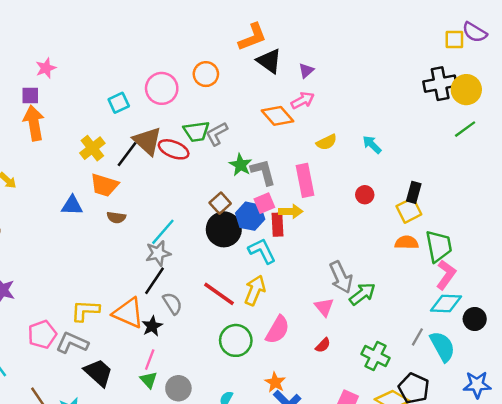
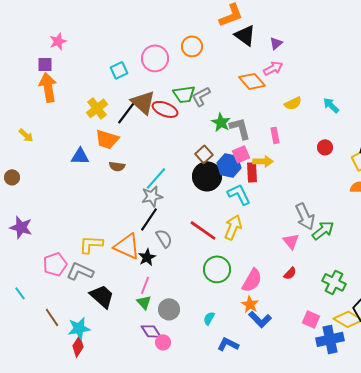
pink rectangle: (305, 180) -> (275, 135), size x0.6
pink semicircle: (278, 330) -> (252, 280), moved

